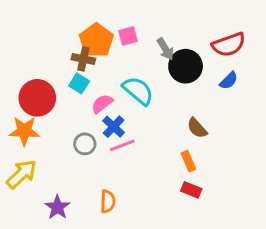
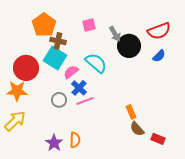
orange pentagon: (96, 40) -> (44, 25), moved
cyan square: (79, 83) -> (55, 58), size x1.6
brown semicircle: (197, 128) -> (137, 129), moved
red rectangle: (191, 190) -> (158, 139), moved
purple star: (57, 207) -> (54, 143), moved

